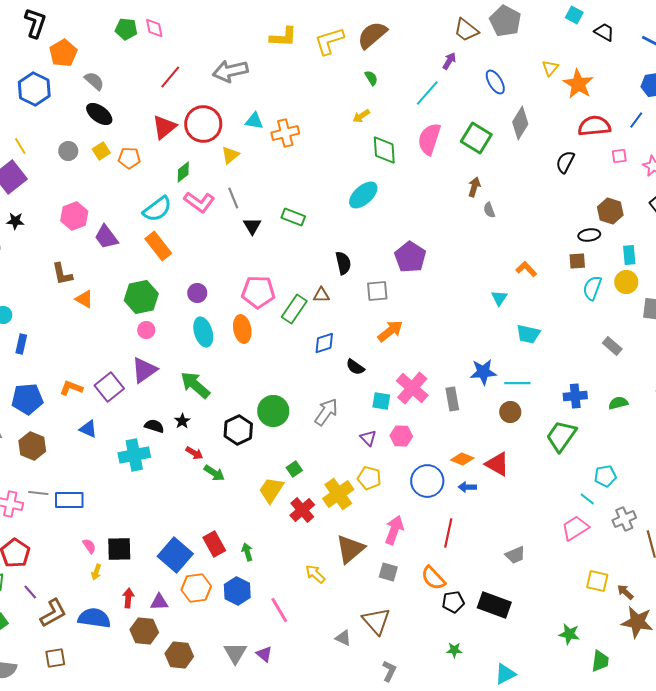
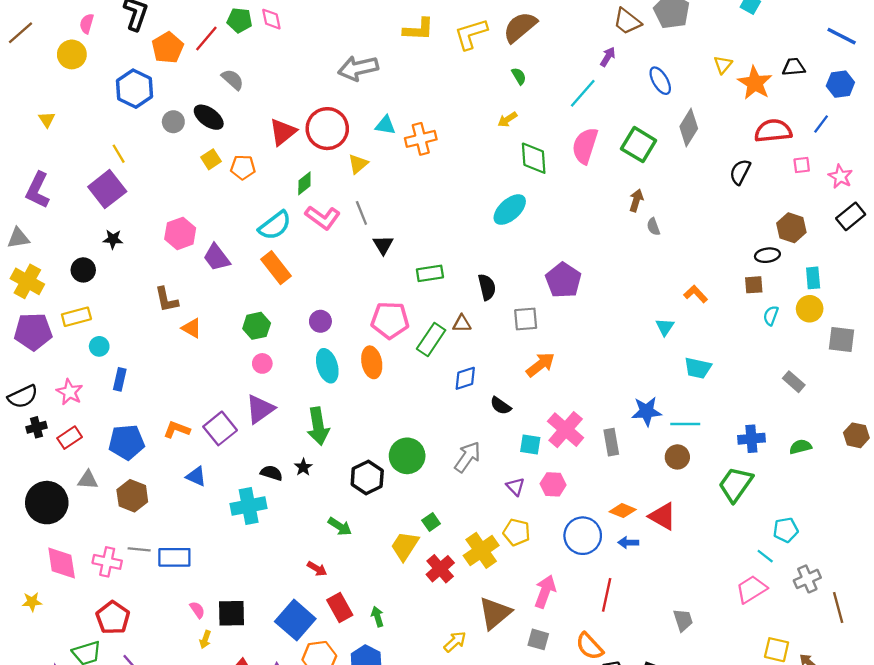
black trapezoid: (604, 32) -> (794, 67), moved, turned -35
red line: (170, 77) -> (206, 38), moved
gray semicircle: (94, 81) -> (233, 80), moved
gray circle: (68, 151) -> (173, 122), moved
green rectangle: (293, 217) -> (430, 273), moved, turned -30
cyan semicircle: (592, 288) -> (771, 316), size x0.7
green hexagon: (141, 297) -> (257, 326), size x0.7
green arrow: (195, 385) -> (318, 426), turned -140
red arrow: (194, 453) -> (317, 569), moved
gray trapezoid: (515, 555) -> (683, 620), turned -85
yellow arrow: (315, 574) -> (455, 642), turned 95

